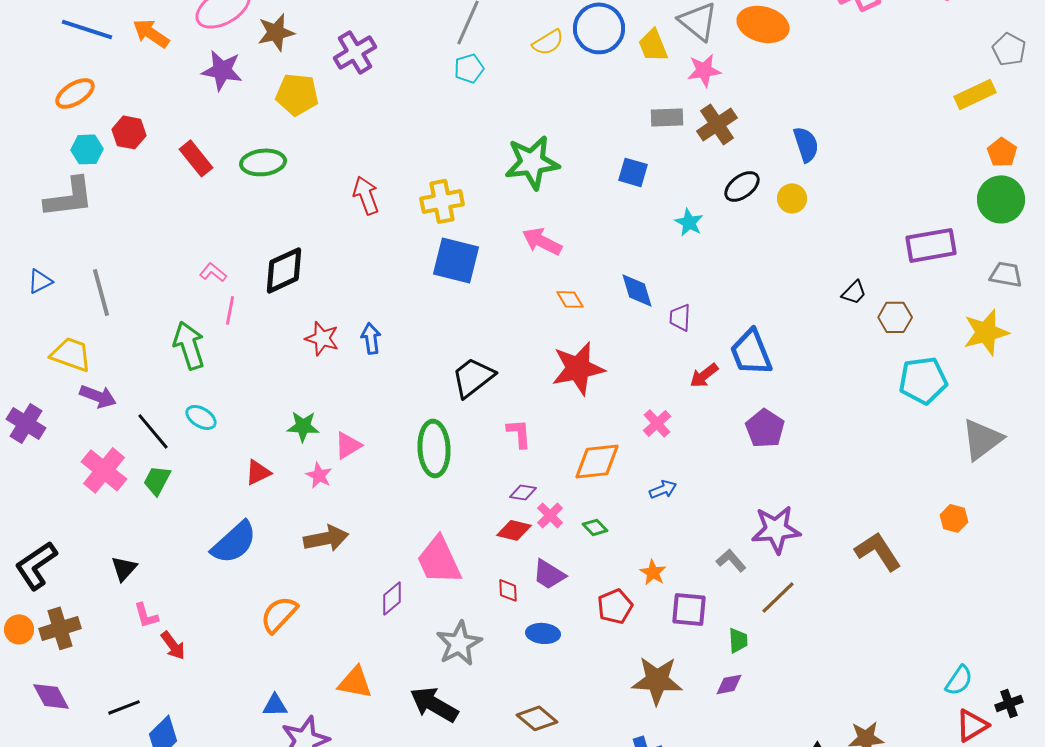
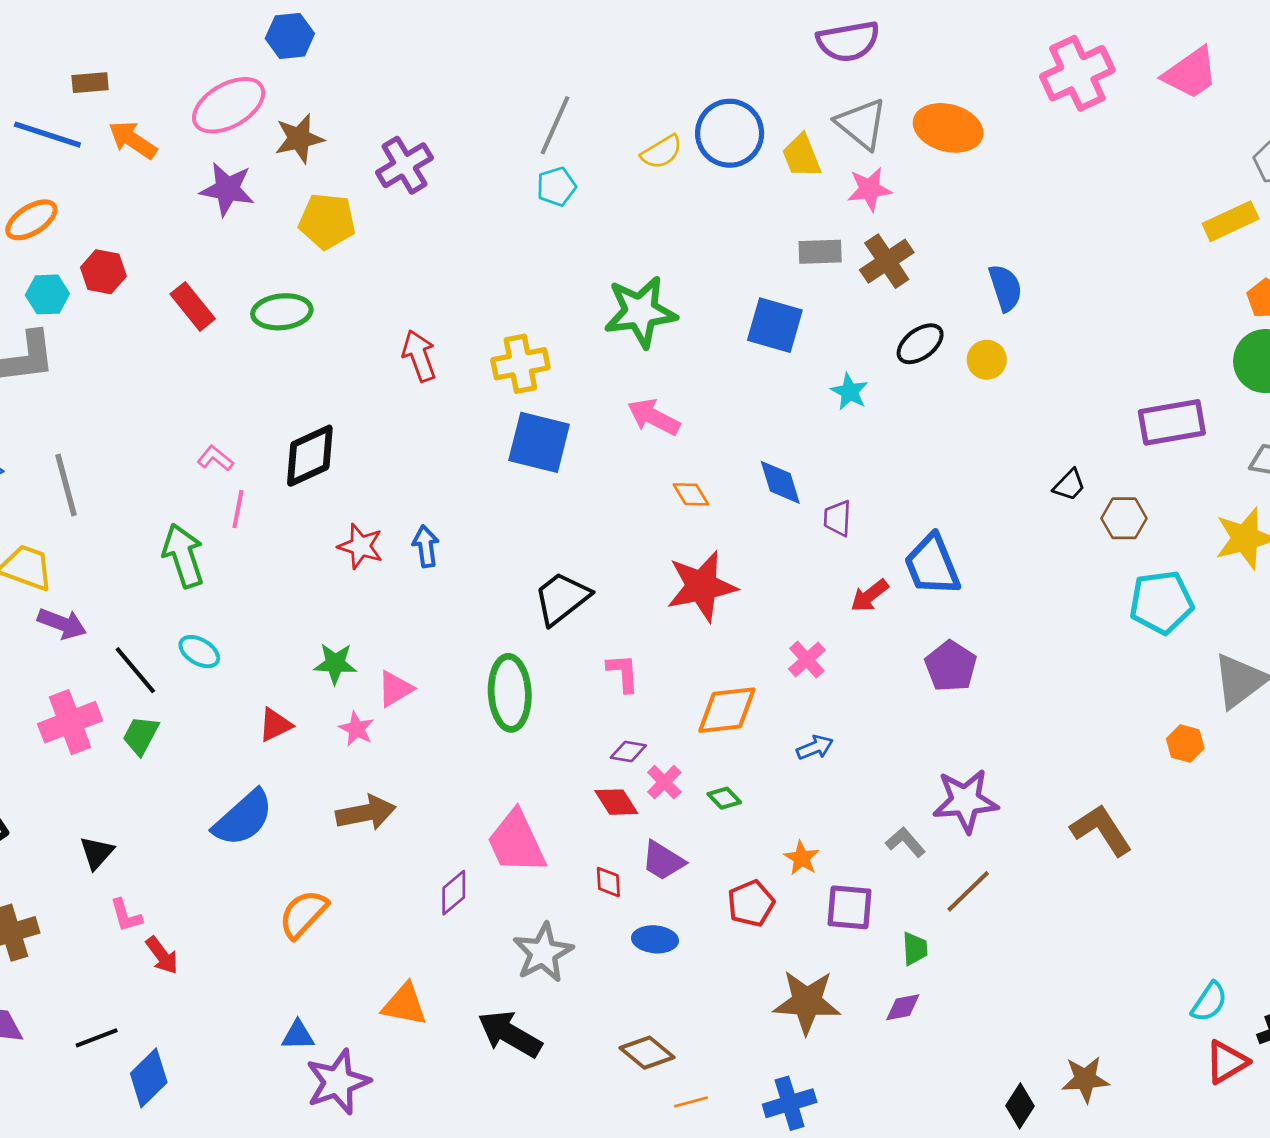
blue square: (633, 172) -> (775, 325), size x1.4
pink cross: (104, 470) -> (70, 722), turned 30
orange hexagon: (954, 518) -> (1185, 743), moved
red diamond: (514, 530) -> (616, 802), turned 44

